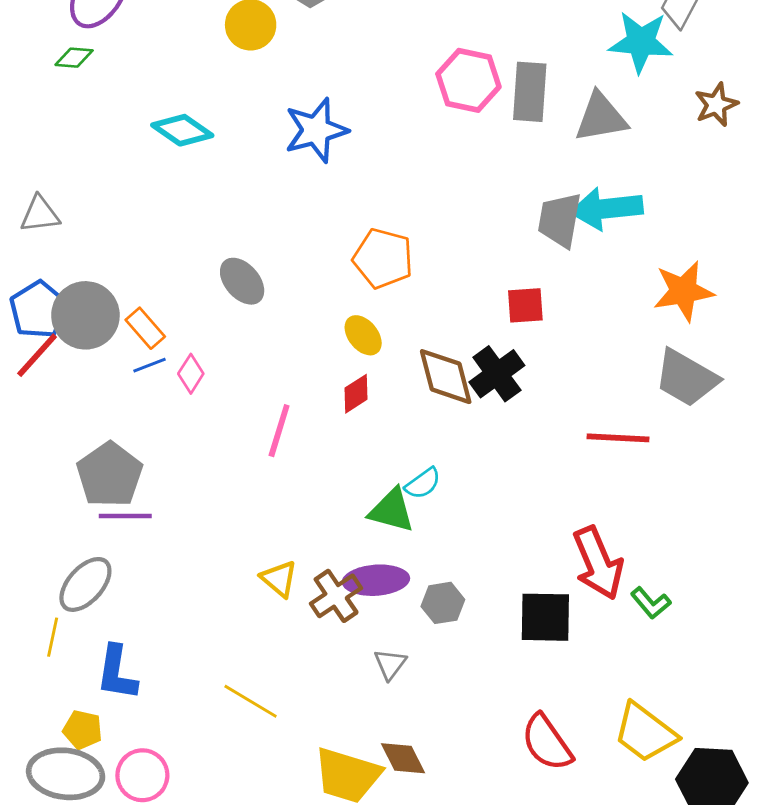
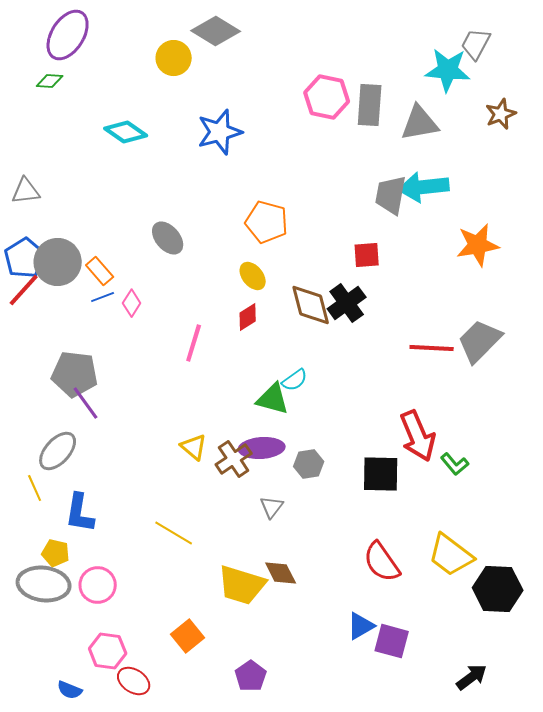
gray trapezoid: (686, 378) -> (480, 341), moved, turned 105
gray pentagon: (110, 475) -> (75, 374), turned -30
purple line: (125, 516) -> (86, 403), turned 54
yellow line: (53, 637) -> (35, 488), turned -36

